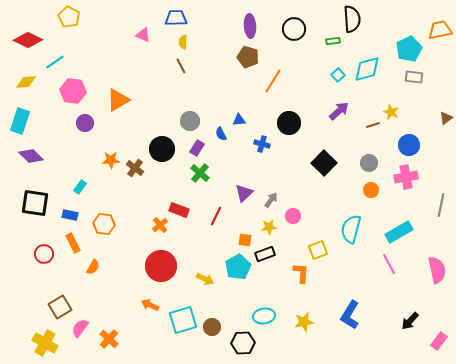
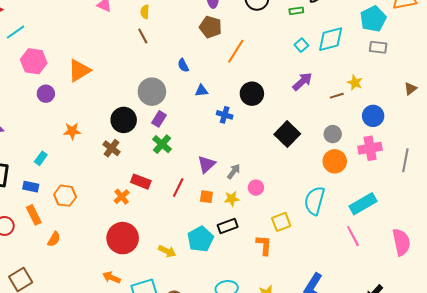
gray circle: (190, 121) -> (152, 92), size x1.4
blue semicircle: (221, 134) -> (183, 65), moved
brown cross: (135, 168) -> (112, 148), moved
orange circle: (371, 190) -> (335, 161), size x1.5
gray line: (441, 205) -> (405, 160), moved
orange square: (245, 240) -> (206, 197), moved

